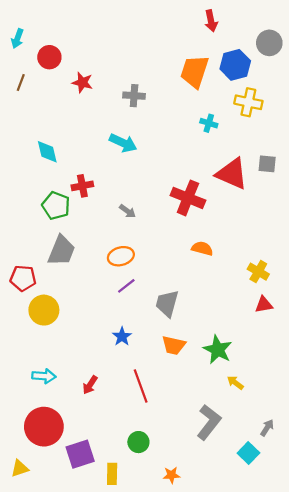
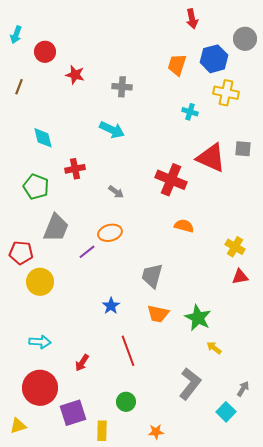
orange trapezoid: (195, 71) -> (177, 65), size x0.7
brown line: (21, 82) -> (19, 87), moved
green pentagon: (56, 206) -> (36, 187), moved
purple line: (126, 286) -> (87, 252), moved
red arrow: (90, 385) -> (82, 363), moved

